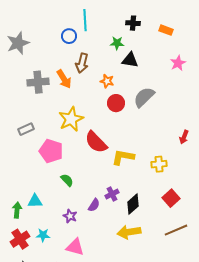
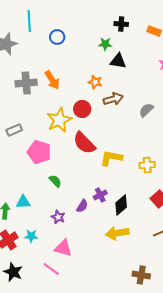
cyan line: (85, 20) -> (29, 21), moved
brown arrow: (82, 63) -> (113, 99), moved, turned -120
gray semicircle: (144, 97) -> (146, 110), moved, size x0.7
red circle: (116, 103) -> (82, 109), moved

